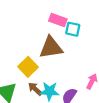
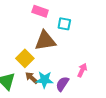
pink rectangle: (58, 20) -> (40, 11), moved

